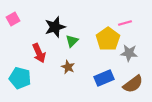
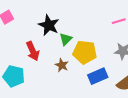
black star: (55, 27) -> (49, 25), turned -30
yellow pentagon: (108, 39) -> (85, 52), moved, turned -30

